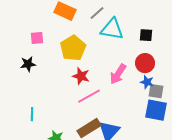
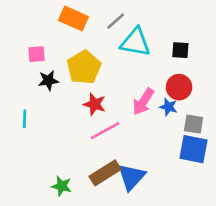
black star: (28, 64) -> (48, 81), moved
blue star: (147, 82) -> (168, 107), moved
cyan line: (32, 114) -> (25, 119), moved

